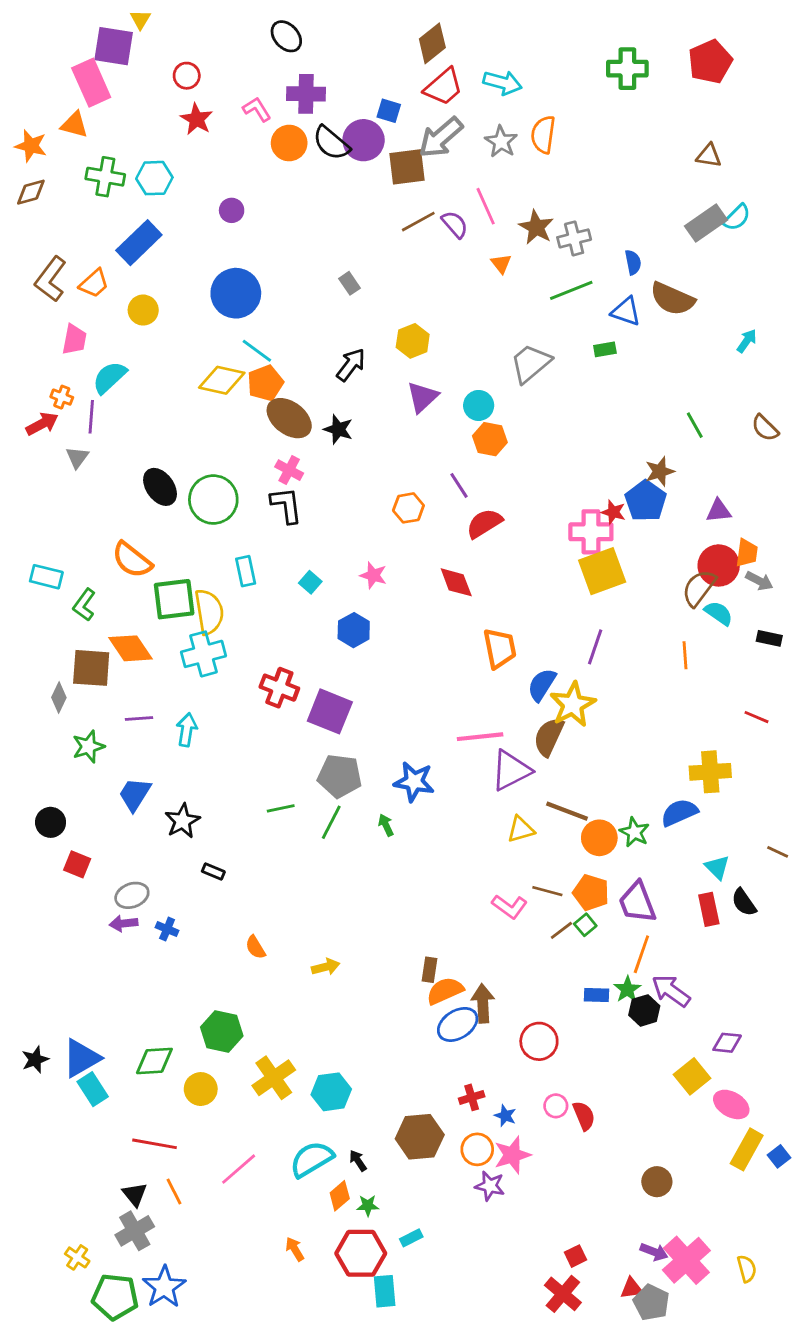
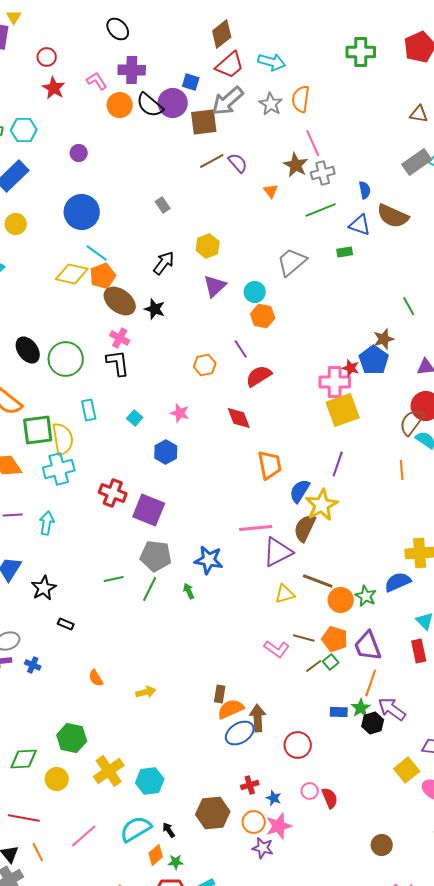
pink line: (486, 206) -> (313, 143), moved

